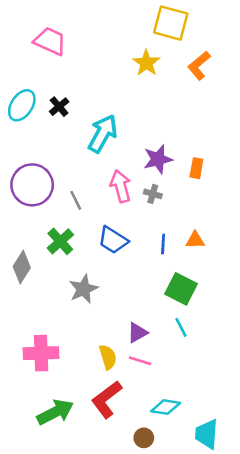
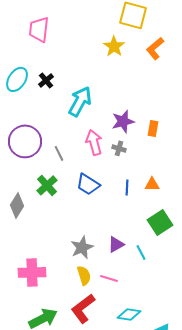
pink trapezoid: (50, 41) -> (39, 29), turned -108
gray star: (83, 289) -> (82, 247), moved
green square: (181, 289) -> (160, 222), moved, turned 30
purple triangle: (137, 333) -> (116, 244), moved

